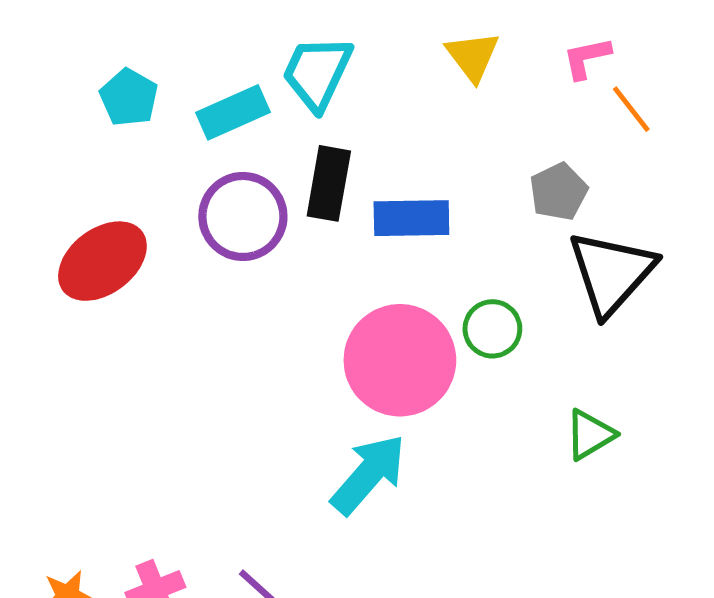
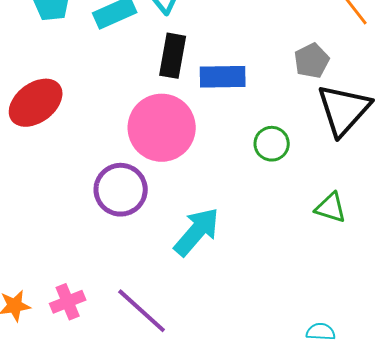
purple circle: (243, 216) -> (121, 190), moved
pink circle: (400, 360) -> (162, 128), moved
green triangle: (590, 435) -> (331, 208), turned 48

